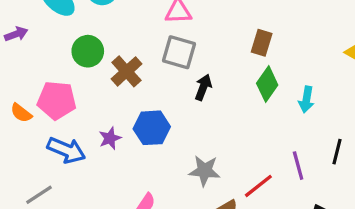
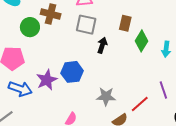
brown rectangle: (262, 43) -> (125, 23), moved
brown cross: (127, 71) -> (51, 14), moved, turned -30
purple star: (110, 138) -> (47, 80), size x1.5

